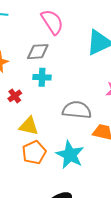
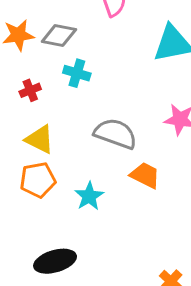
gray diamond: (38, 52) -> (59, 35), moved
cyan star: (70, 155) -> (89, 196), size x0.7

